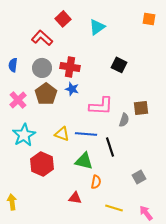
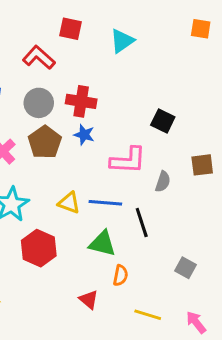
red square: (63, 19) -> (71, 29), turned -35
black square: (119, 65) -> (163, 121), moved
brown square: (141, 108) -> (202, 165), moved
gray square: (139, 177) -> (186, 268), turned -32
red triangle: (75, 198) -> (89, 300), turned 32

